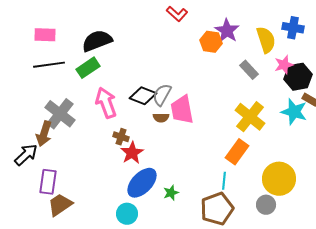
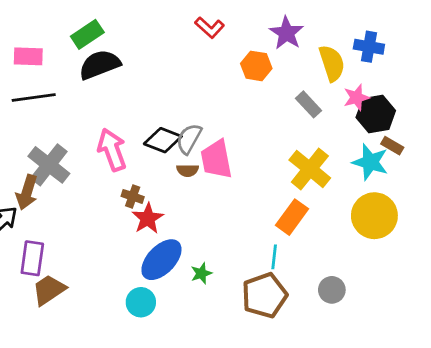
purple star: (227, 31) -> (286, 33), moved
green rectangle: (88, 68) -> (87, 34), moved
yellow circle: (279, 179) -> (374, 216), moved

